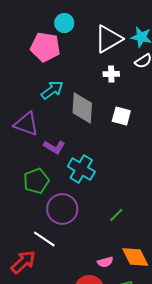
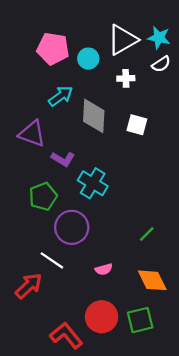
cyan circle: (64, 23) -> (88, 59), moved
green line: (116, 215) -> (147, 234), moved
pink semicircle: (105, 262) -> (104, 269), moved

